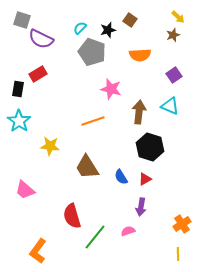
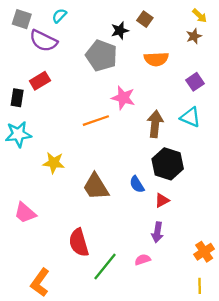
cyan semicircle: (80, 28) -> (59, 16), moved
cyan star: (19, 121) -> (18, 134), turned 30
orange line: (93, 121) -> (96, 121), moved
blue semicircle: (121, 177) -> (137, 184), moved

